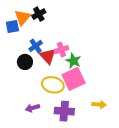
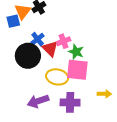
black circle: (25, 62) -> (28, 56), size x1.6
pink square: (74, 79) -> (77, 70), turned 35
purple arrow: (32, 108) -> (38, 101), size x1.5

